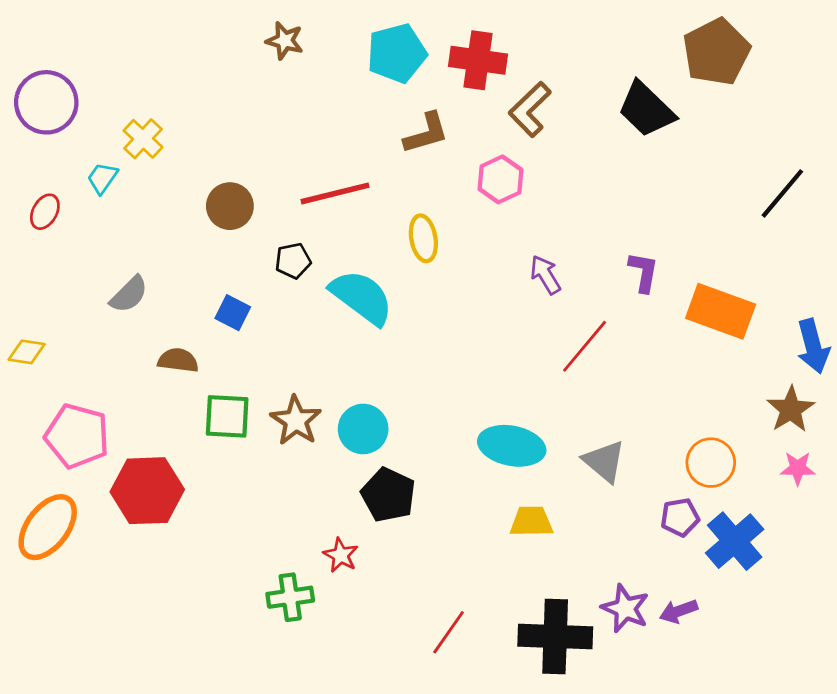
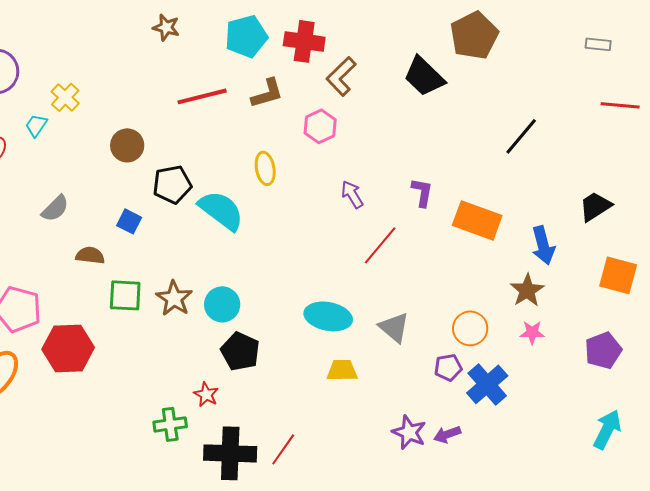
red line: (335, 193) -> (202, 96), moved
black pentagon: (293, 261) -> (172, 184), size x1.5
black cross: (555, 636) -> (230, 453), moved

